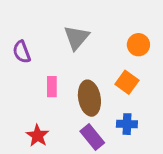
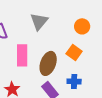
pink rectangle: (52, 87) -> (22, 55), size x1.5
brown ellipse: (89, 98) -> (48, 63), turned 30

